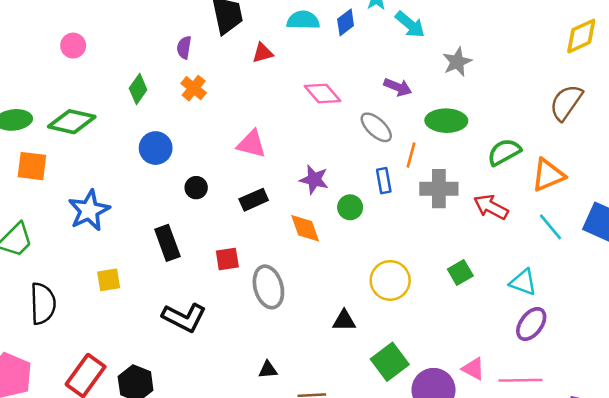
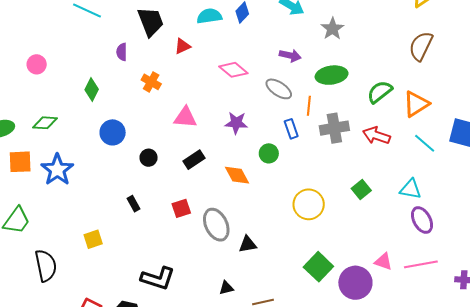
orange cross: (194, 88) -> (151, 82), moved
green diamond: (72, 122) -> (45, 123), size x0.7
purple star: (314, 180) -> (236, 123), moved
blue star: (89, 210) -> (57, 170), moved
black rectangle: (167, 243) -> (133, 204), size x0.6
black L-shape: (184, 317) -> (158, 278), moved
black triangle: (344, 321) -> (248, 244), moved
purple ellipse: (531, 324) -> (422, 220), turned -56

